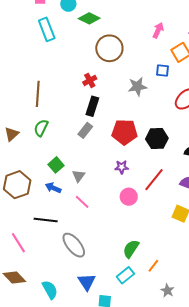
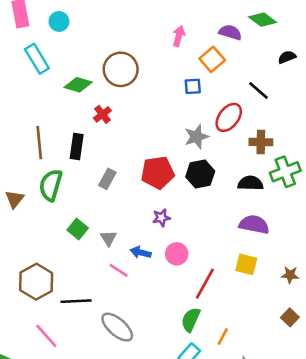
green diamond: (89, 18) -> (78, 85), moved
gray star: (137, 87) -> (196, 137), moved
black rectangle: (92, 106) -> (77, 147), moved
green semicircle: (41, 128) -> (51, 185), size x1.4
red line: (154, 180) -> (205, 284), moved
brown hexagon: (17, 185) -> (36, 282), moved
blue arrow: (53, 188) -> (141, 252), moved

